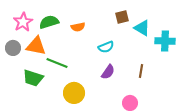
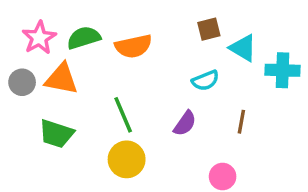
orange semicircle: (78, 27) -> (133, 46), size x1.5
cyan semicircle: (106, 47) -> (205, 81), moved
green line: (57, 63) -> (123, 115), moved, turned 45

